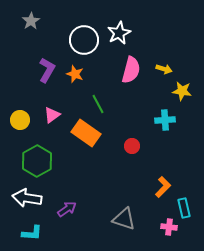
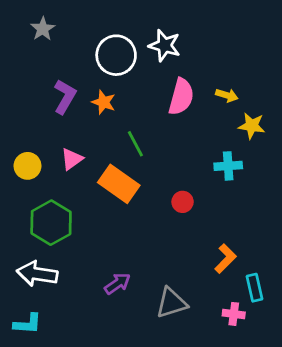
white star: (119, 33) -> (165, 45), turned -30
purple arrow: (67, 209) -> (117, 284), moved
gray triangle: (124, 219) -> (171, 303), turned -35
cyan L-shape: (32, 233) -> (28, 324), moved

